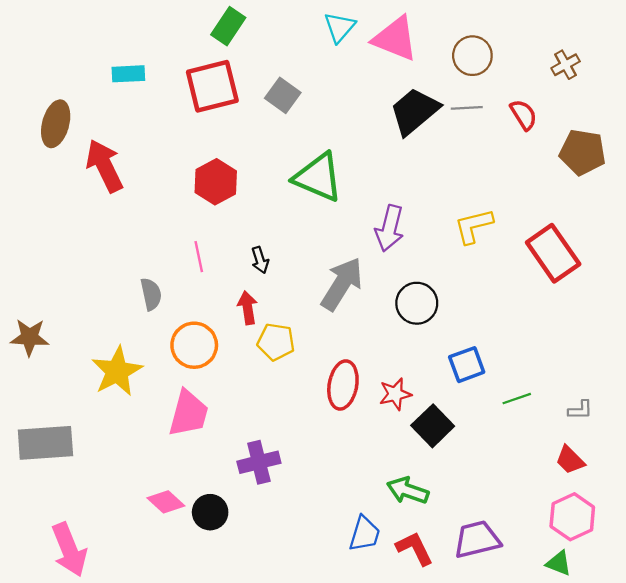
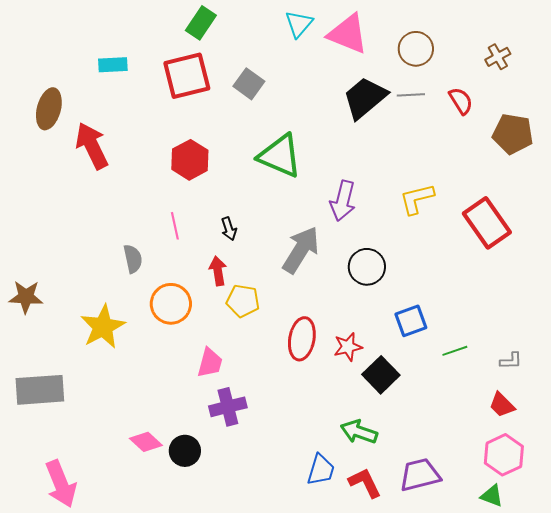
pink trapezoid: (189, 413) -> (210, 363), moved, size x0.7

